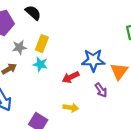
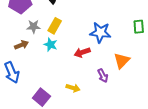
blue star: (93, 60) -> (100, 32), moved
red arrow: (71, 77) -> (82, 52), moved

